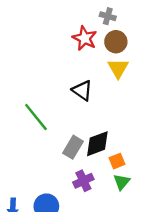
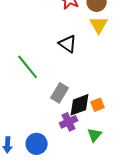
black diamond: (97, 144) -> (80, 105), moved
green triangle: (122, 182) -> (95, 135), moved

